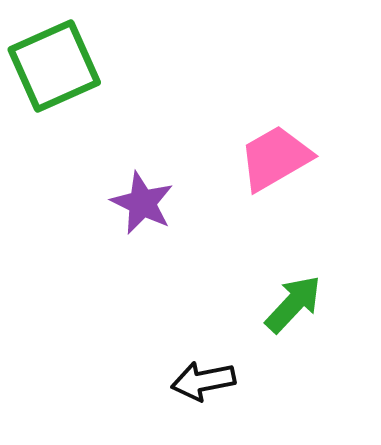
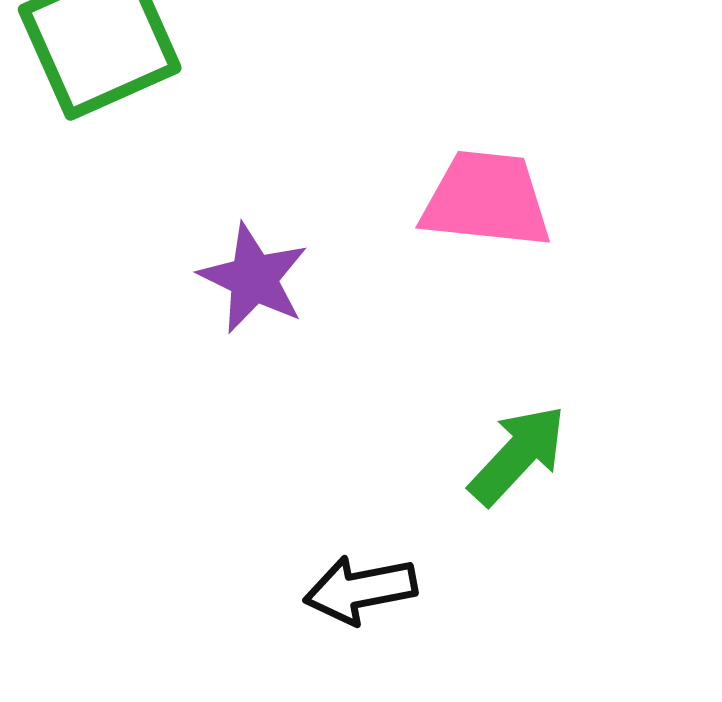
pink trapezoid: (275, 158) -> (486, 200), turned 36

